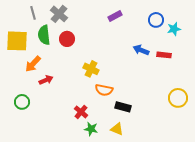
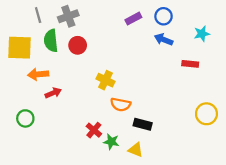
gray cross: (59, 14) -> (68, 16), turned 30
blue circle: (156, 20) -> (164, 16), moved
blue arrow: (141, 50) -> (164, 39), moved
orange arrow: (33, 64) -> (38, 74), turned 42
green star: (91, 129) -> (111, 142), moved

